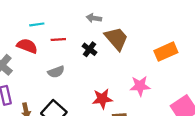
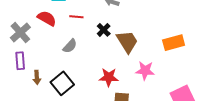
brown trapezoid: (116, 39) -> (127, 42), moved
gray semicircle: (56, 72) -> (70, 46), turned -35

